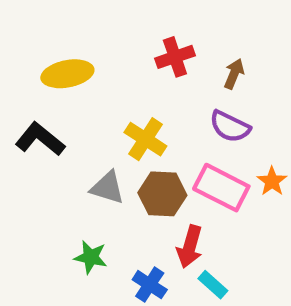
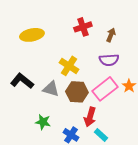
purple semicircle: (230, 126) -> (109, 60), turned -30
black L-shape: (40, 139) -> (22, 81), moved
pink rectangle: (221, 188) -> (105, 89), turned -65

